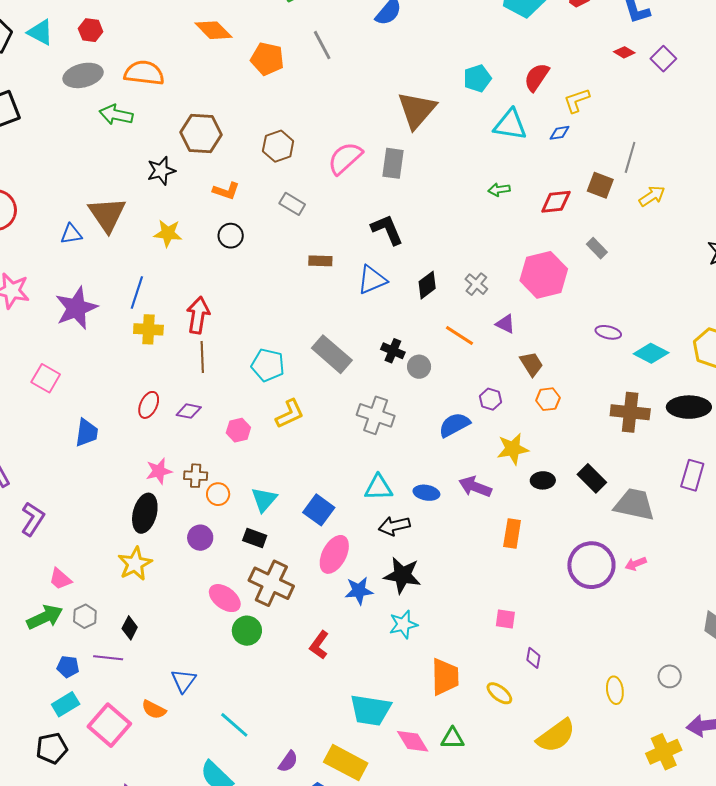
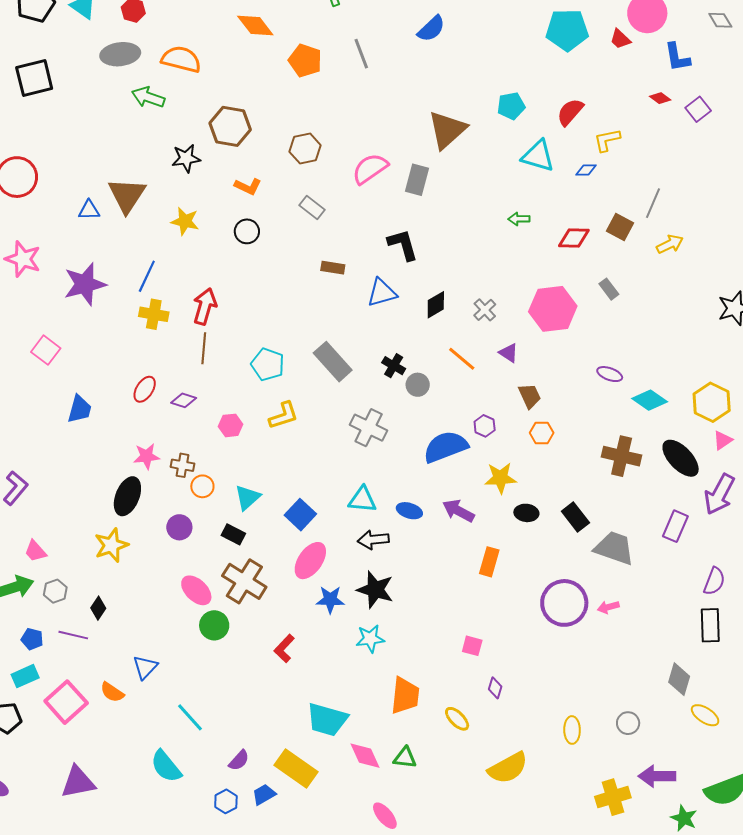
black ellipse: (689, 407) -> (681, 458), turned 39
blue semicircle: (454, 425) -> (446, 447), size x1.4

